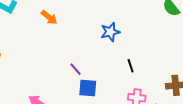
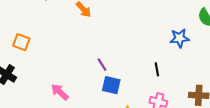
blue star: (110, 32) -> (179, 38), moved

